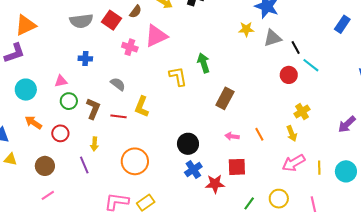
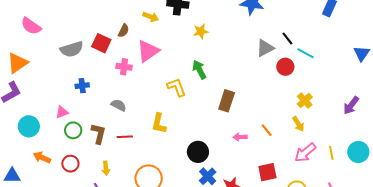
yellow star: (246, 29) -> (201, 31), moved
gray triangle: (273, 38) -> (265, 48), moved
yellow L-shape: (142, 107) -> (159, 123), moved
red square: (237, 167) -> (267, 172), moved

